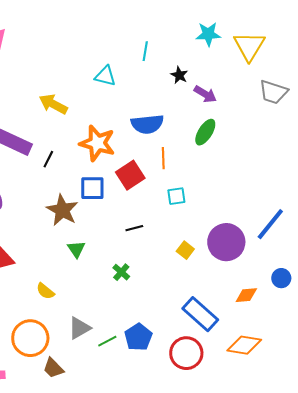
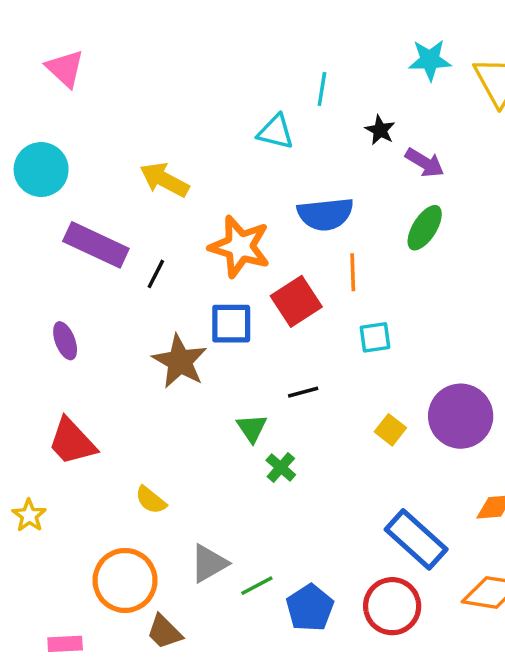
cyan triangle: (105, 76) -> (276, 132), moved
green triangle: (76, 249) -> (252, 428), moved
blue pentagon: (138, 337) -> (310, 608), moved

